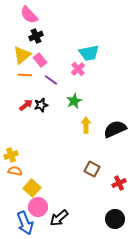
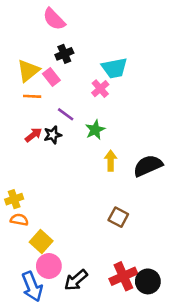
pink semicircle: (29, 15) -> (54, 19), moved
black cross: (36, 36) -> (64, 54), moved
purple line: (51, 80) -> (66, 114), moved
red cross: (119, 183) -> (123, 276), moved, size x1.5

